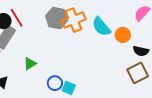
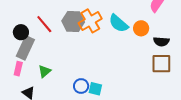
red line: (17, 18) -> (44, 24), moved
green triangle: (30, 64) -> (45, 71), moved
brown square: (138, 73) -> (161, 64), turned 35

